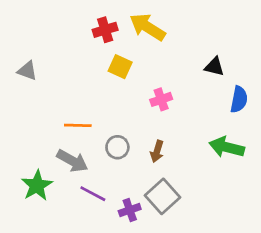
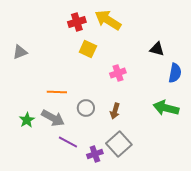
gray triangle: (27, 71) -> (20, 52), turned -42
green star: (37, 185) -> (27, 120), moved, size x0.7

